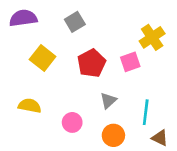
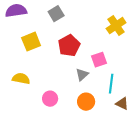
yellow square: (43, 58) -> (31, 42), turned 30
pink square: (130, 62) -> (99, 60), moved
pink circle: (72, 122) -> (50, 99), moved

